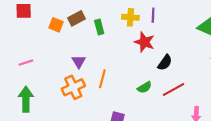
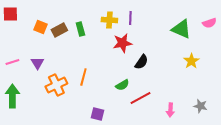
brown rectangle: (77, 18) -> (59, 30), moved
red star: (144, 42) -> (122, 43), turned -30
purple triangle: (79, 61) -> (37, 63), moved
red line: (174, 90) -> (140, 98), moved

